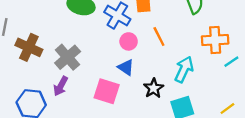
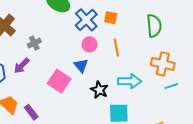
gray cross: (68, 57) -> (34, 43), size x0.6
cyan arrow: (184, 69) -> (130, 81), turned 50
black star: (154, 88) -> (99, 90), turned -30

